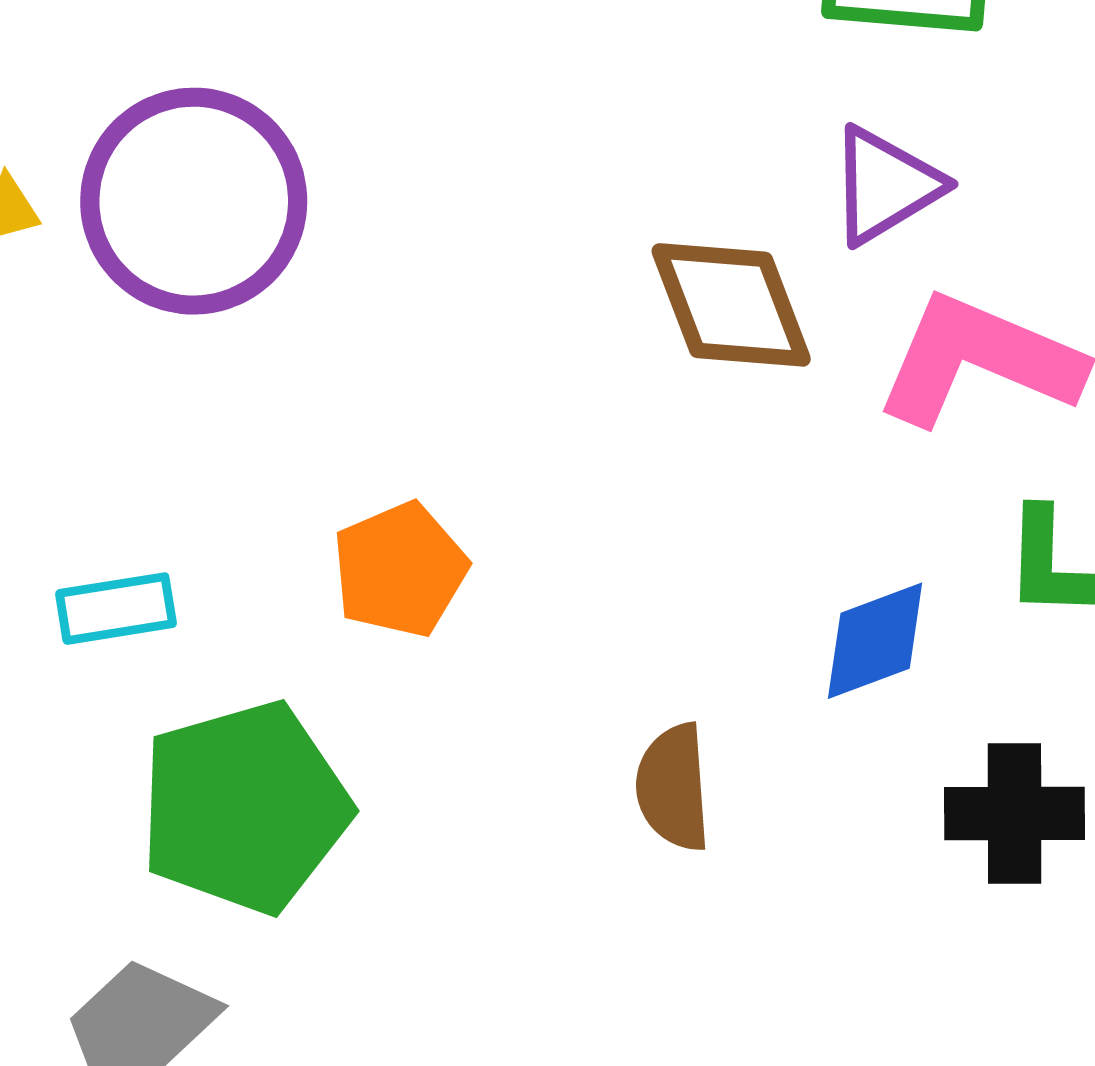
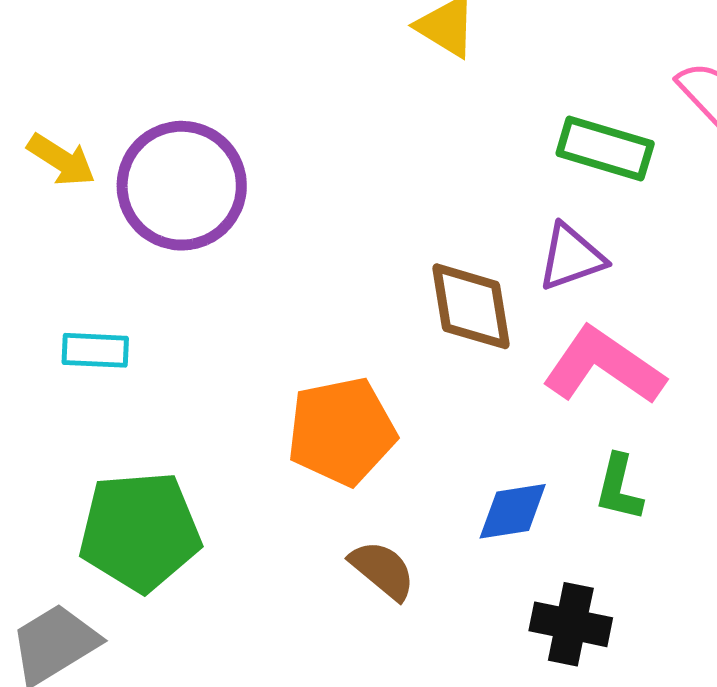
orange pentagon: (400, 570) -> (342, 431), moved, size x1.4
cyan rectangle: (116, 609) -> (95, 350), moved
brown semicircle: (673, 787) -> (383, 570), turned 122

